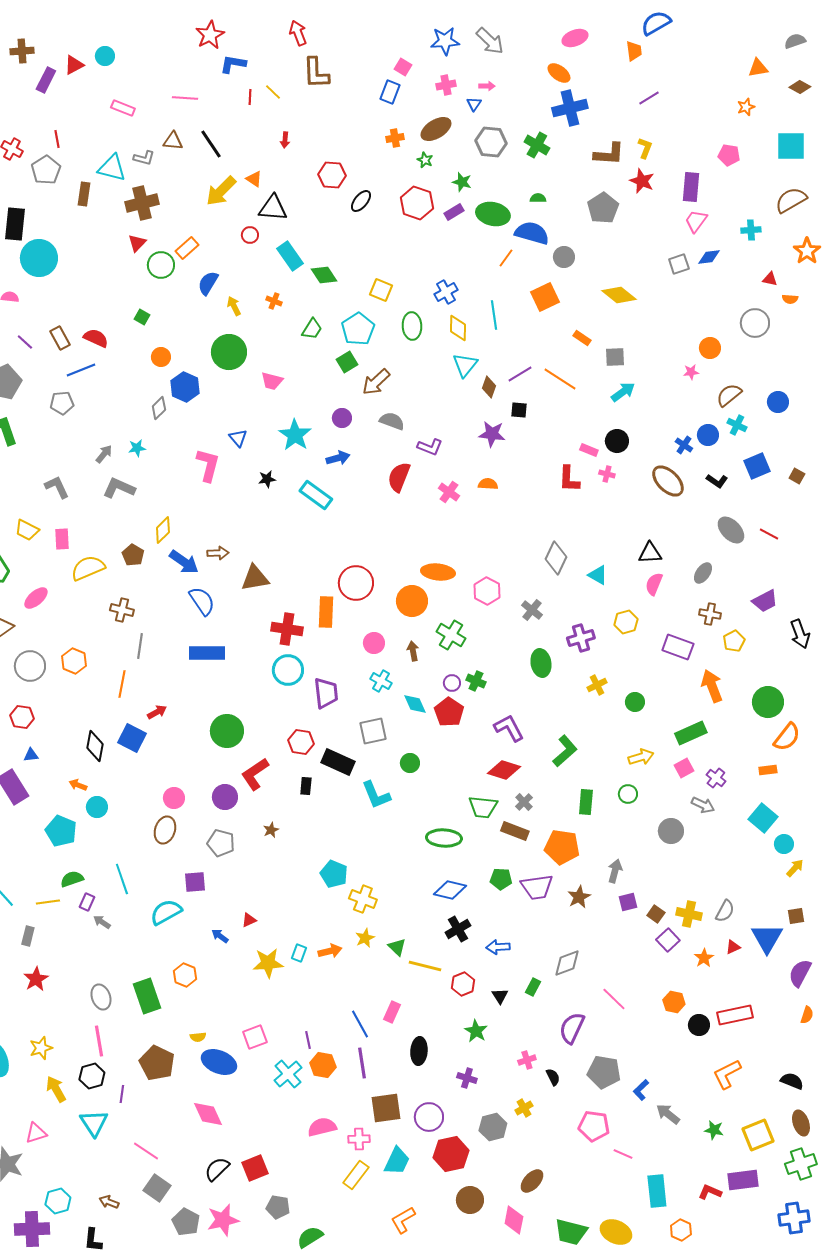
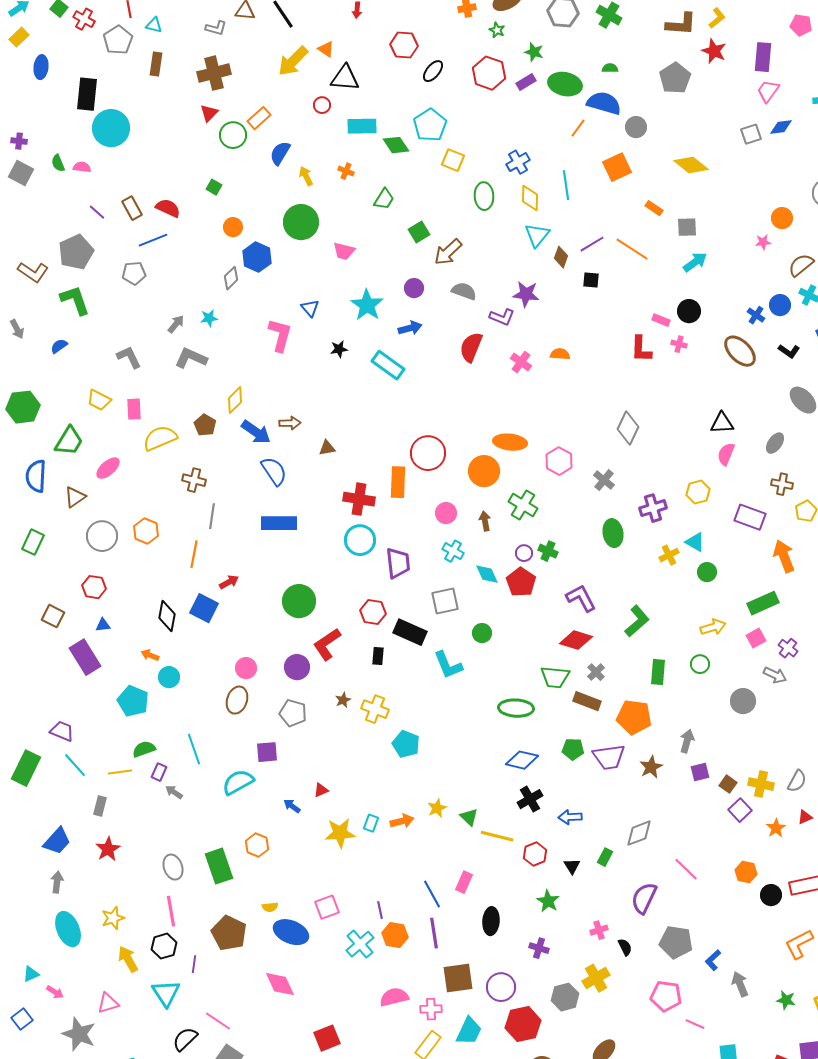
yellow L-shape: (645, 148) -> (717, 18), turned 30
cyan triangle: (112, 168) -> (154, 25), moved, size x0.6
cyan rectangle: (290, 256) -> (362, 126), turned -56
cyan pentagon: (358, 329) -> (430, 125), moved
purple star: (492, 434) -> (526, 294), moved
cyan triangle: (598, 575) -> (695, 542), moved
brown triangle: (255, 578) -> (327, 448), size x0.6
yellow cross: (363, 899) -> (375, 709), moved
yellow cross: (524, 1108) -> (596, 978), size x1.5
gray arrow: (668, 1114) -> (740, 984), turned 30
black semicircle: (217, 1169) -> (185, 1039), moved

